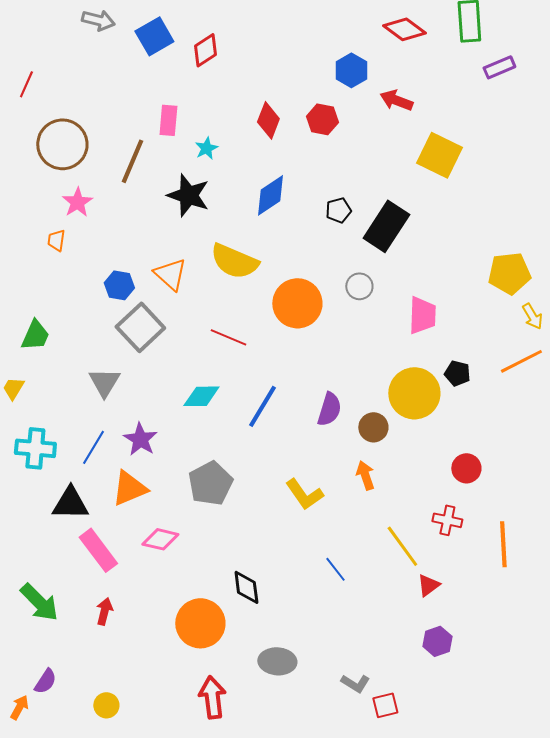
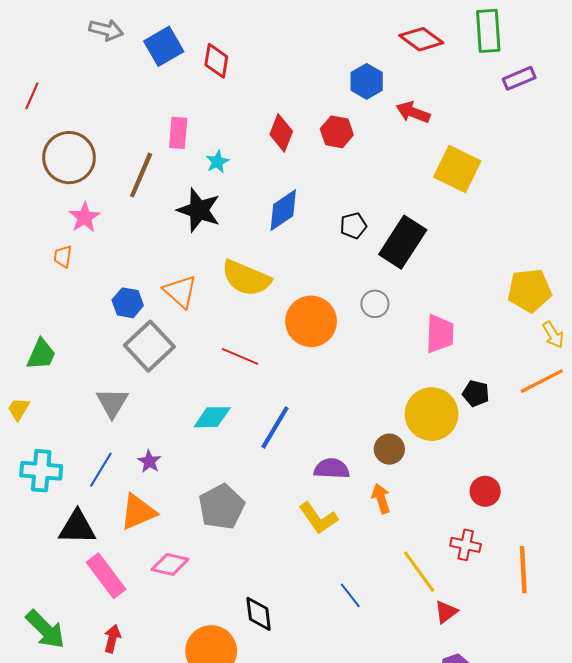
red diamond: (205, 50) -> (216, 61), turned -48
purple semicircle: (329, 409) -> (332, 469), moved, turned -104
purple star: (140, 439) -> (149, 461), size x0.7

